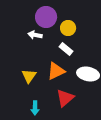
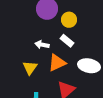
white arrow: (35, 35) -> (42, 45), moved

